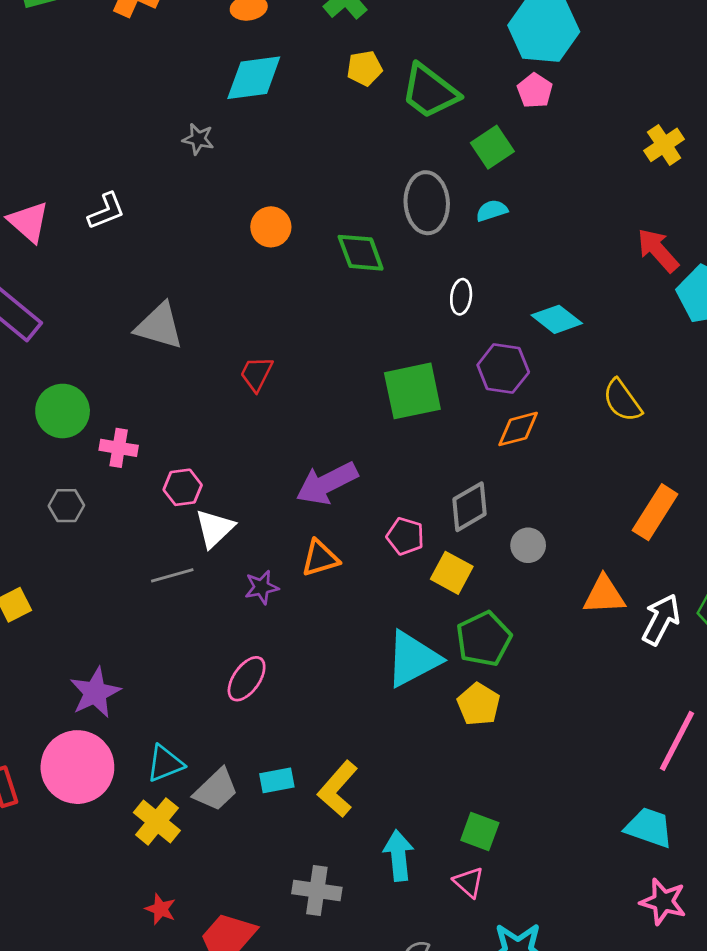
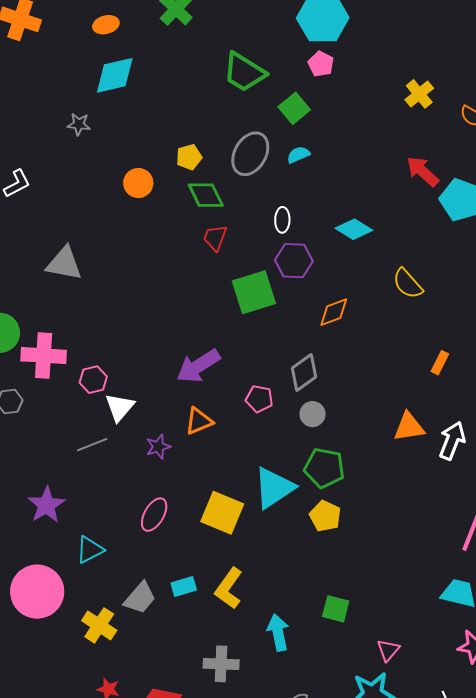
yellow pentagon: (365, 68) -> (189, 157), moved
gray ellipse: (427, 203) -> (250, 154), turned 39
purple hexagon: (503, 369) -> (294, 261), moved
red trapezoid: (256, 374) -> (215, 238), moved
pink cross: (119, 448) -> (44, 356), size x1.6
orange rectangle: (655, 512) -> (440, 363), size x0.6
gray circle: (528, 545) -> (313, 414), moved
yellow square: (452, 573) -> (222, 513), moved, size x1.4
green pentagon: (484, 639) -> (324, 468), turned -30
purple star: (95, 693) -> (46, 505), moved
cyan triangle: (165, 763) -> (90, 550), moved
pink triangle: (469, 882) -> (388, 650), moved, turned 35

